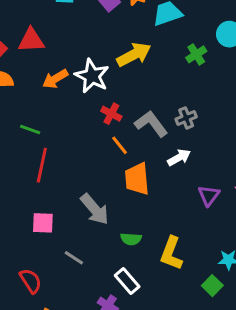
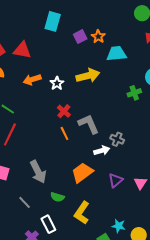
green cross: (196, 54) -> (134, 93), moved
white star: (92, 76) -> (57, 83), size x0.6
gray cross: (186, 118) -> (117, 139), moved, turned 32
orange trapezoid: (137, 179) -> (82, 173), moved, turned 45
gray line: (74, 258) -> (25, 202), moved

